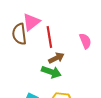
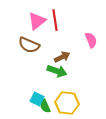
brown semicircle: (19, 34) -> (29, 45), moved, turned -60
red line: (49, 37) -> (55, 20), moved

